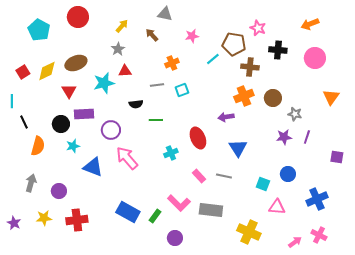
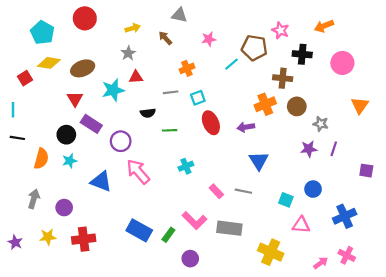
orange arrow: (310, 24) -> (324, 26), moved
yellow arrow: (122, 26) -> (133, 28), turned 32
brown cross: (250, 67) -> (283, 78), moved
yellow diamond: (47, 71) -> (49, 63), moved, turned 35
purple rectangle: (84, 114) -> (91, 124), turned 36
black line: (24, 122) -> (17, 138), moved, turned -56
red ellipse: (198, 138) -> (211, 123), moved
cyan star: (73, 146) -> (70, 161), moved

